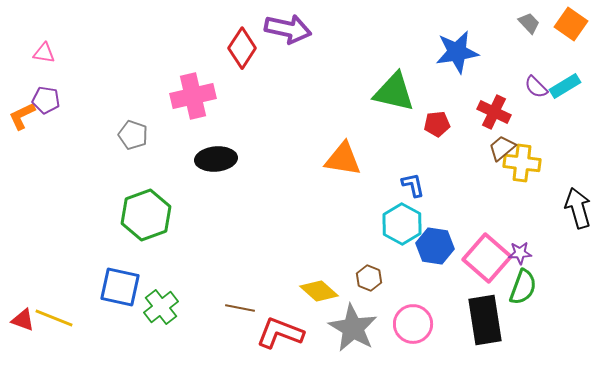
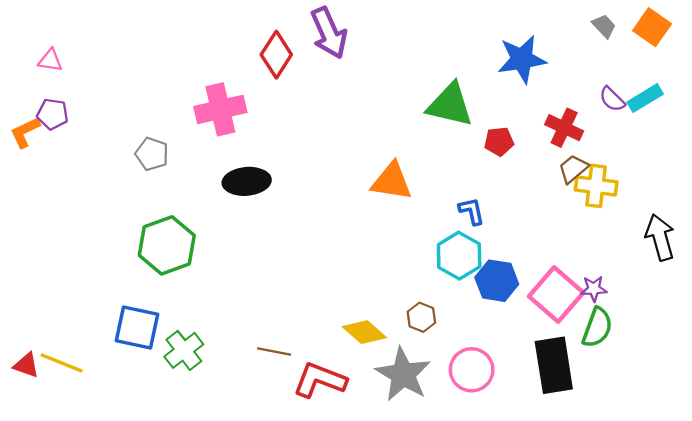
purple arrow: (288, 29) -> (329, 33), turned 54

